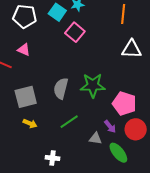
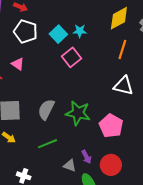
pink pentagon: (124, 104) -> (111, 126), moved

